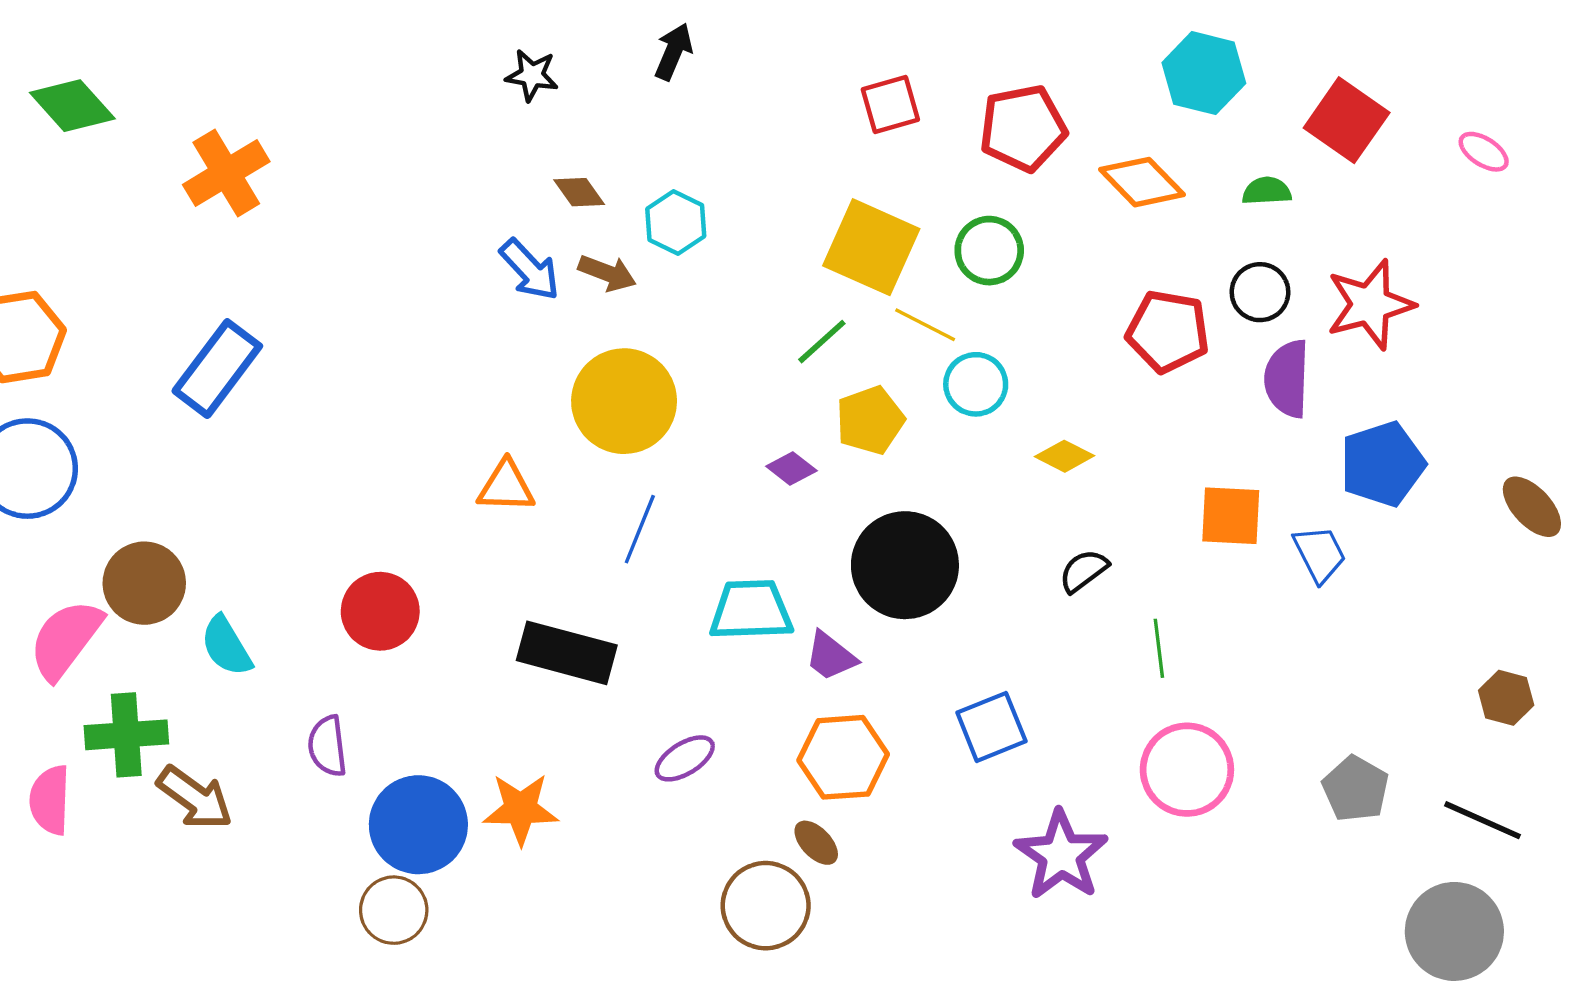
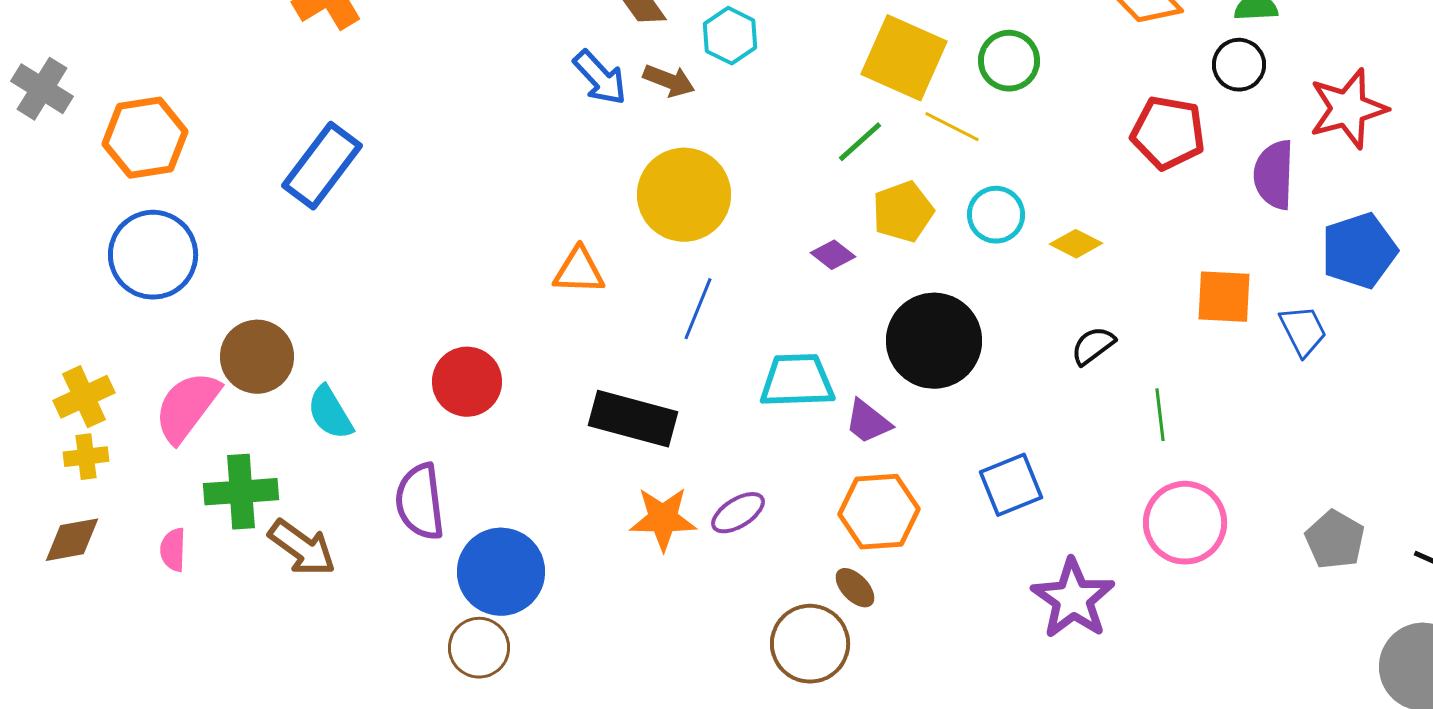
black circle: (1260, 292) -> (1239, 65), moved
cyan circle: (976, 384) -> (996, 215), moved
purple semicircle: (327, 746) -> (420, 502), size x1.4
pink semicircle: (50, 800) -> (173, 550), size x0.7
orange star: (521, 809) -> (663, 519), moved

